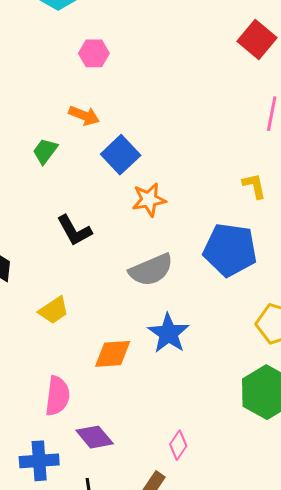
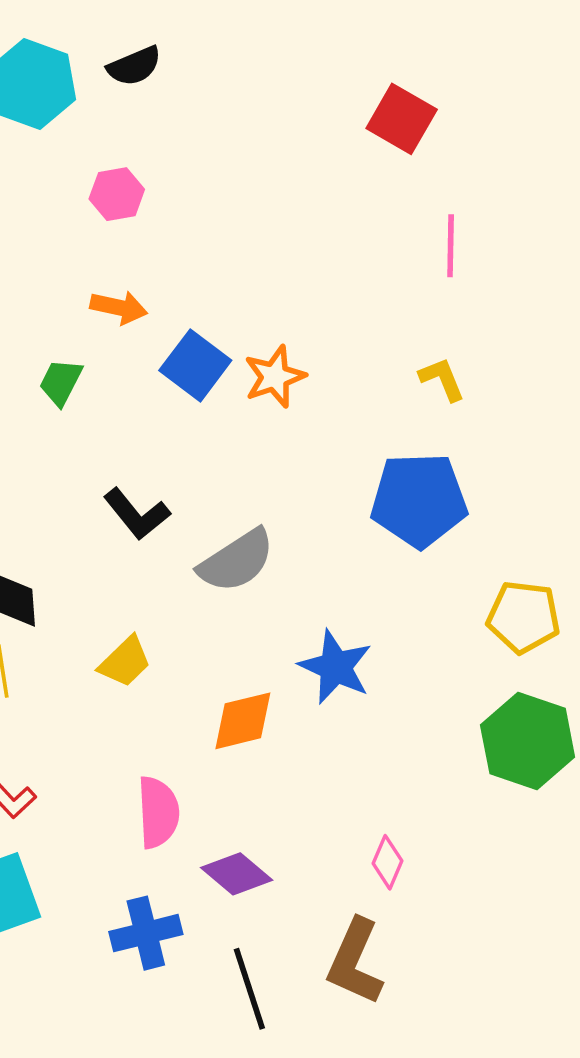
orange star: (149, 200) -> (275, 377), moved
gray semicircle: (151, 270) -> (237, 561), moved

